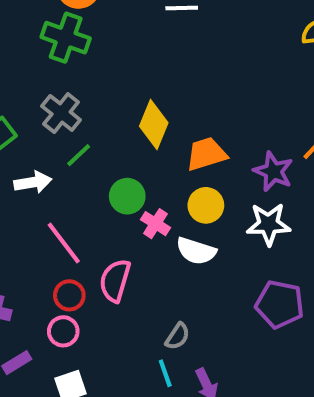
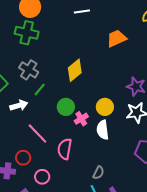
yellow diamond: (154, 125) -> (75, 70), turned 35
orange trapezoid: (206, 154) -> (117, 38), moved
pink cross: (155, 224) -> (81, 119), turned 32
white semicircle: (196, 251) -> (103, 130), turned 72
red circle: (69, 295) -> (23, 158), moved

